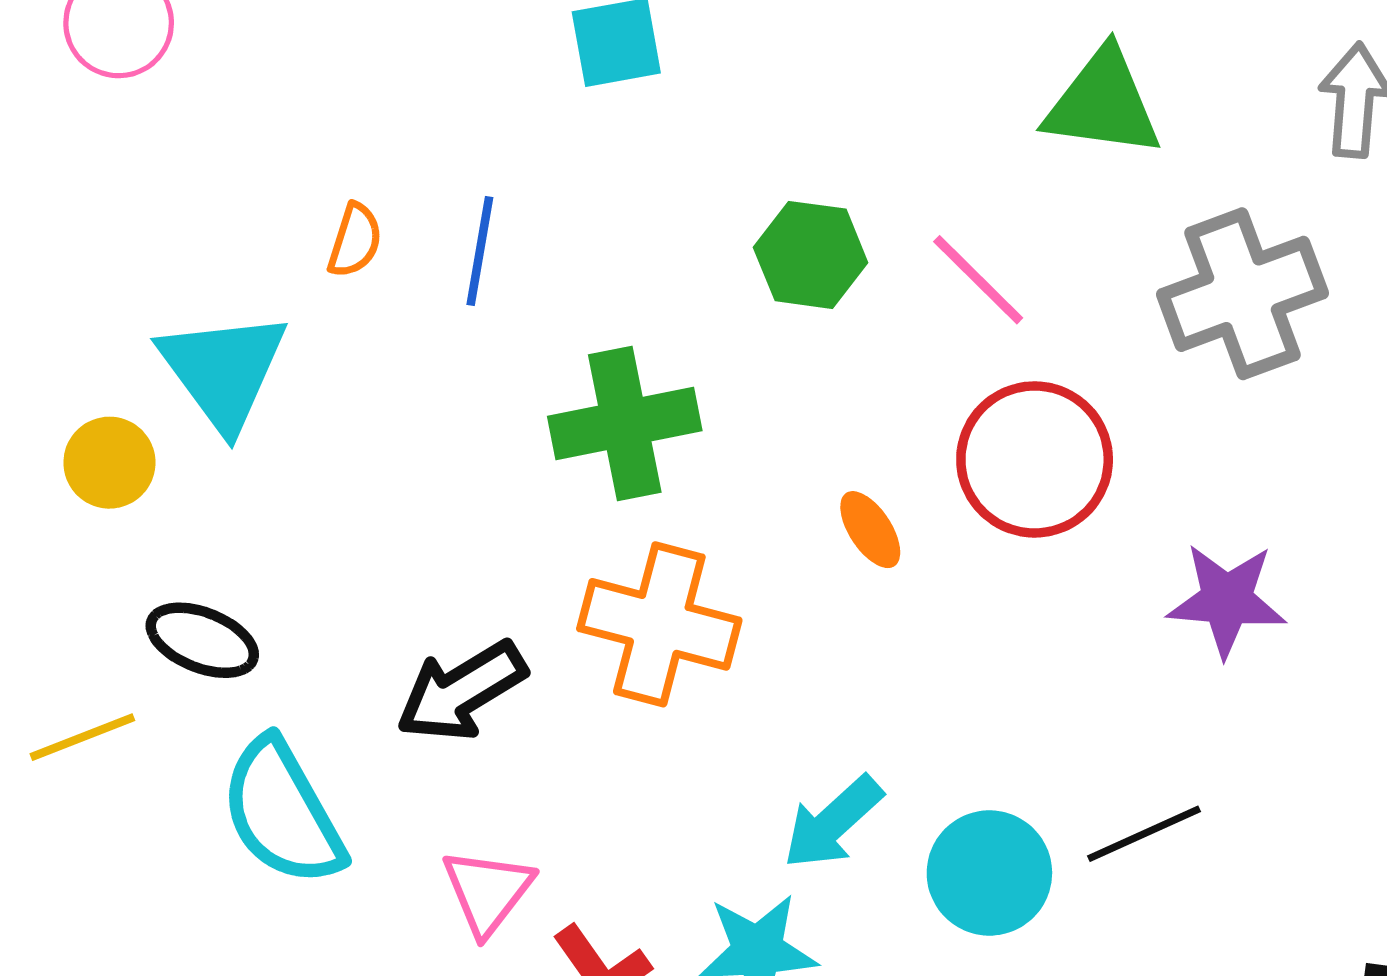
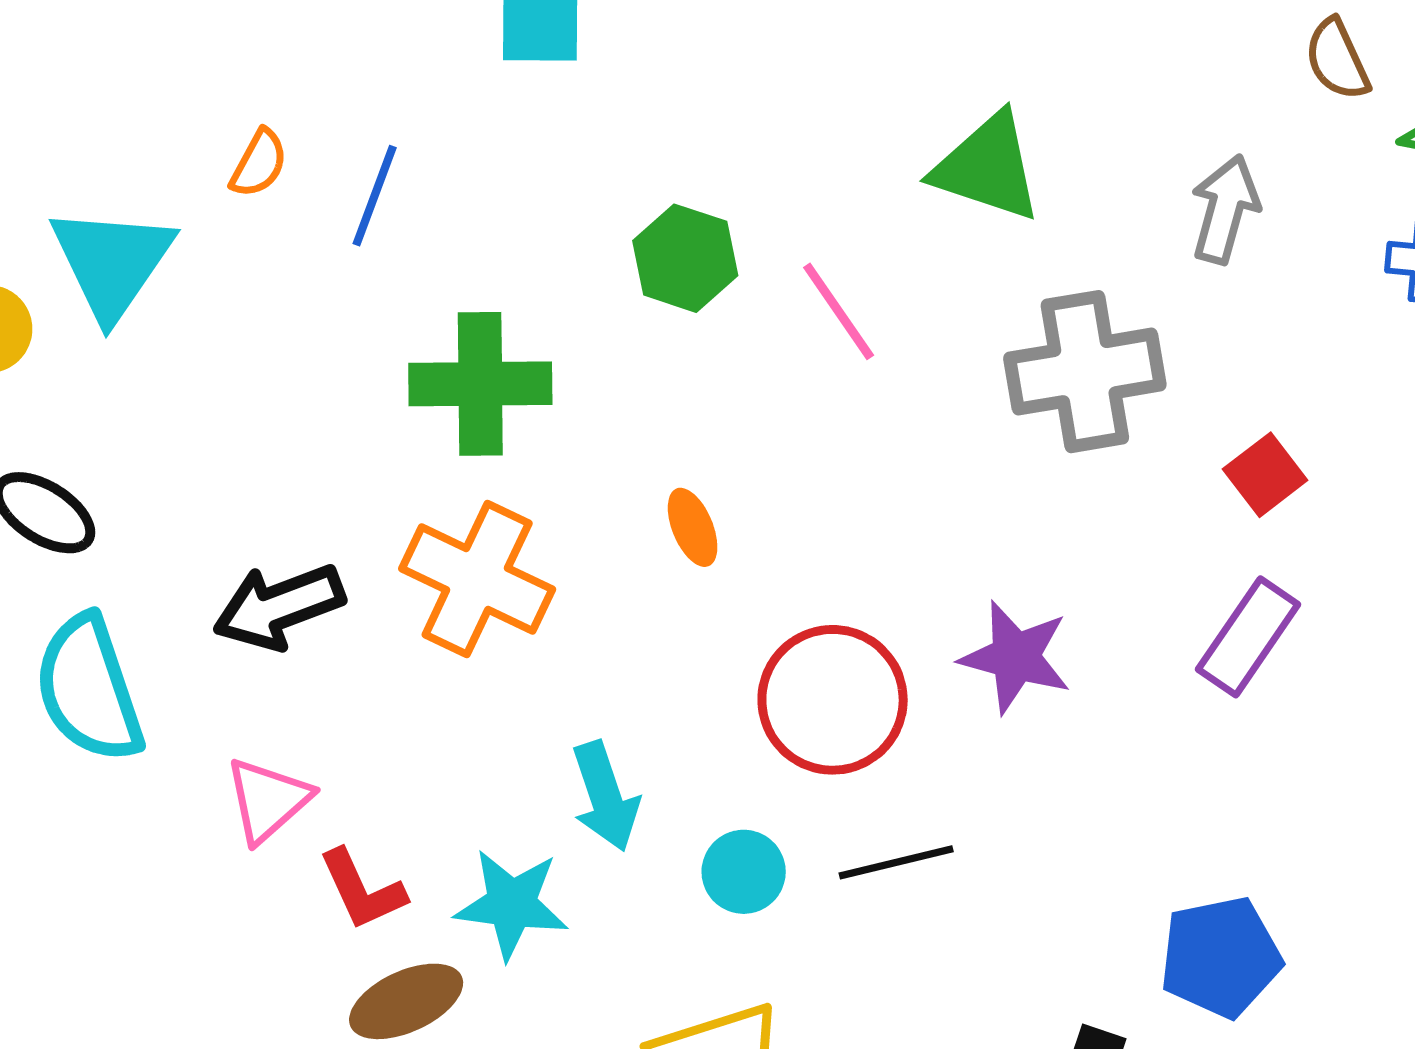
red circle: (1035, 459) -> (833, 700), moved
cyan arrow: (833, 822) -> (605, 796), turned -77
cyan circle: (989, 873) -> (744, 872), size x0.7

